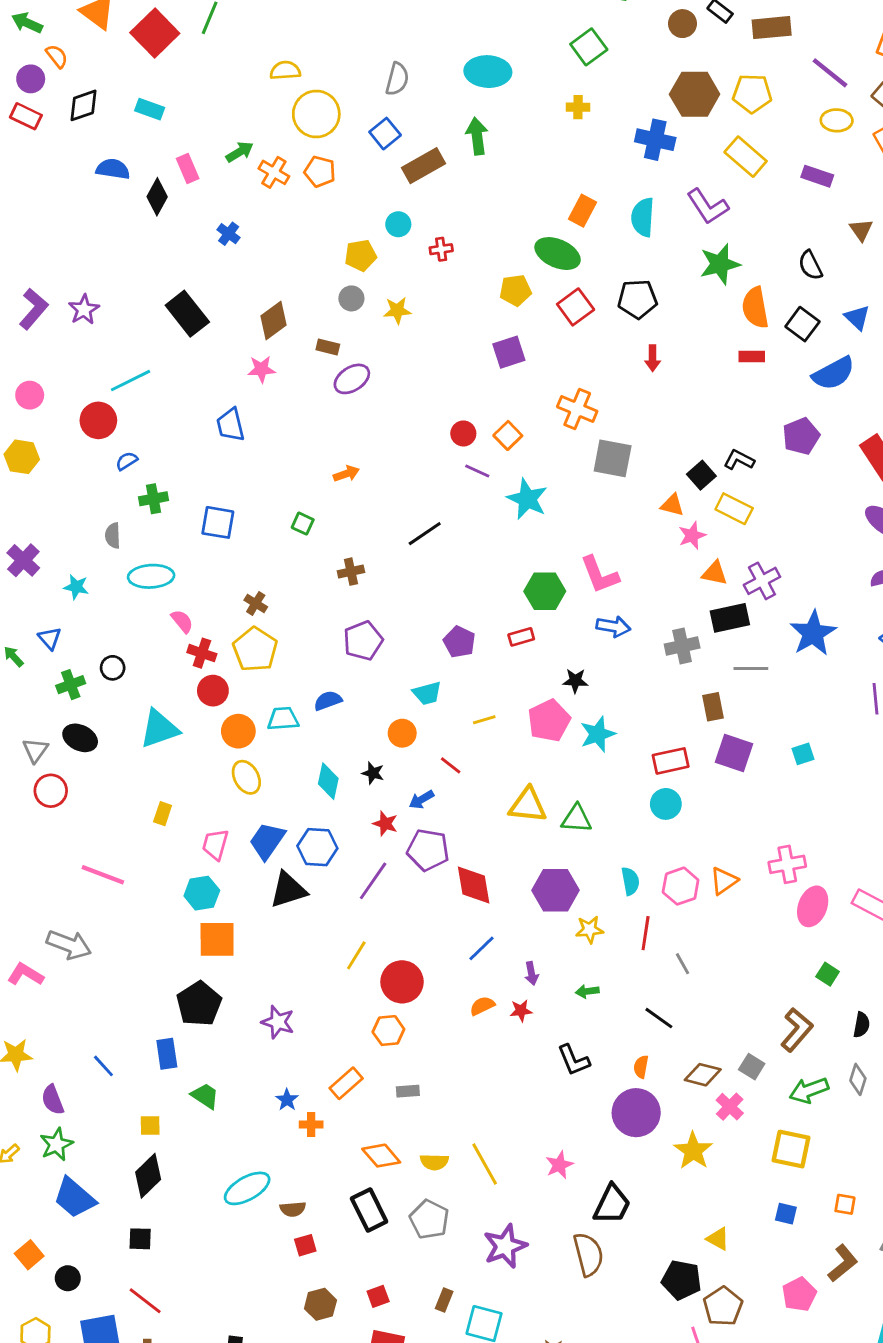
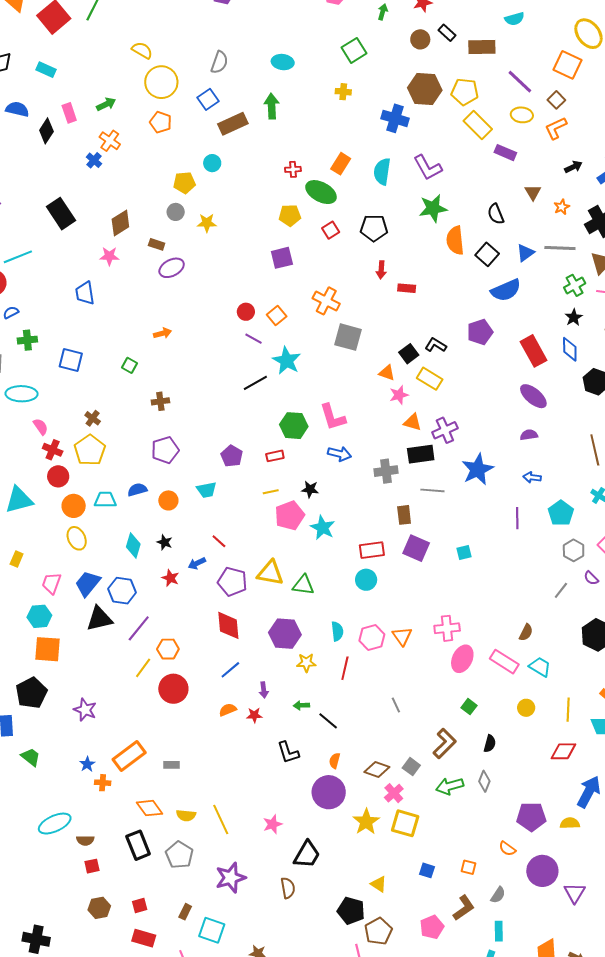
yellow semicircle: (285, 70) -> (142, 50), turned 30
cyan ellipse: (488, 72) -> (283, 62), size x0.7
yellow rectangle: (746, 157) -> (478, 125), moved
orange cross: (274, 172) -> (110, 141), moved
red cross: (441, 249) -> (293, 169), moved
red square: (576, 307) -> (331, 230), size x0.7
blue triangle: (857, 318) -> (525, 253), turned 36
red rectangle: (752, 357) -> (407, 288), moved
black line: (425, 534) -> (255, 383), moved
yellow line: (484, 720) -> (271, 492), moved
orange circle: (402, 733) -> (168, 500), moved
cyan star: (598, 734) -> (323, 528), turned -30
purple pentagon: (428, 850) -> (232, 582), moved
purple line: (373, 881) -> (139, 628), moved
orange triangle: (724, 881) -> (402, 636), turned -35
gray line: (683, 964) -> (396, 705), moved
black line: (659, 1018) -> (328, 721), moved
orange hexagon: (388, 1031) -> (168, 649), moved
orange rectangle: (346, 1083) -> (129, 756), size x1.4
yellow square: (791, 1149) -> (405, 823), moved
brown semicircle: (588, 1254) -> (288, 888), size x0.7

